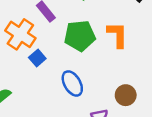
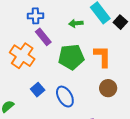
blue square: (37, 58) -> (38, 90), moved
brown circle: (126, 95) -> (108, 88), moved

